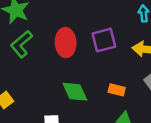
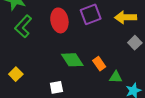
orange rectangle: (117, 90) -> (99, 64), moved, turned 48

